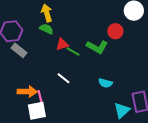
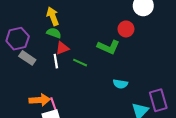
red triangle: (62, 44) -> (62, 48), moved
green line: (73, 51) -> (80, 63), moved
white line: (64, 78) -> (56, 61), moved, turned 48

